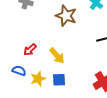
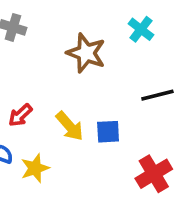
blue square: (59, 80) -> (108, 132), moved

